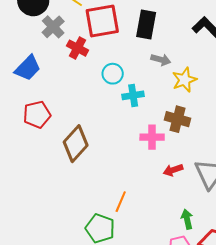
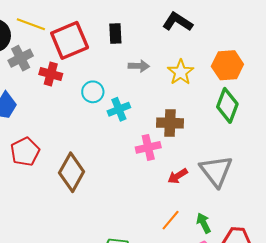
black rectangle: (146, 25) -> (115, 34), size x0.7
gray cross: (53, 27) -> (21, 58), turned 30
yellow star: (184, 80) -> (181, 72), moved
orange line: (121, 202) -> (171, 220), moved, turned 30

